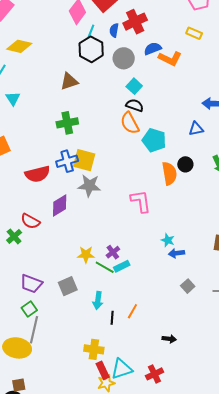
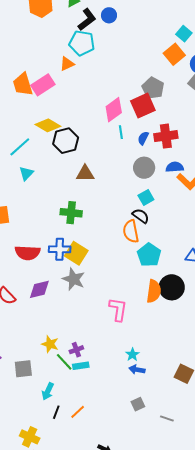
cyan line: (91, 31) -> (121, 132), turned -48
black hexagon: (91, 49) -> (66, 141), moved
black circle: (185, 164) -> (172, 287), size x1.6

